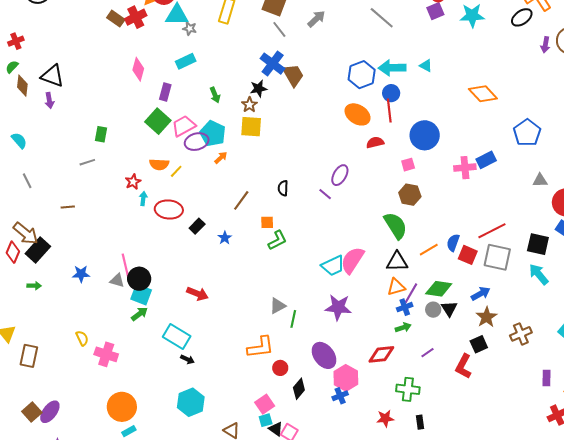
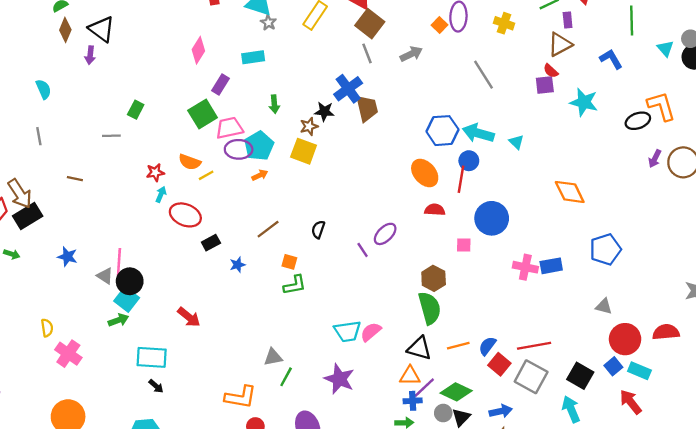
brown hexagon: (410, 195) -> (434, 278), moved
pink semicircle: (352, 260) -> (371, 332), size x0.7
cyan rectangle: (177, 337) -> (152, 357), turned -44

